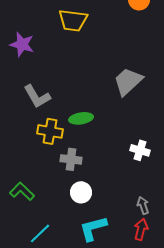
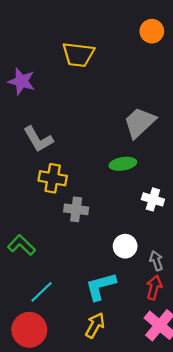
green ellipse: (81, 118) -> (123, 164), moved
white circle: (81, 192) -> (125, 246), moved

